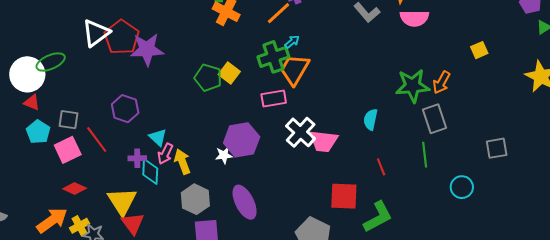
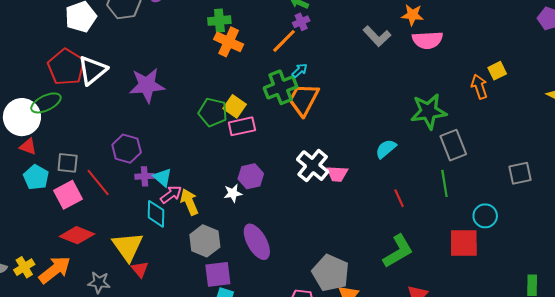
red pentagon: (122, 37) -> (66, 67), moved
orange arrow: (441, 82) -> (479, 87), moved, turned 135
pink rectangle: (274, 99) -> (242, 126), moved
cyan semicircle: (371, 119) -> (386, 149), turned 40
purple hexagon: (242, 140) -> (251, 176), size x0.7
pink trapezoid: (323, 141) -> (337, 174), size x0.7
pink arrow: (165, 154) -> (171, 194), turned -150
purple cross: (137, 158) -> (145, 176), moved
red diamond: (75, 189) -> (77, 235), size x1.4
red square: (344, 196) -> (464, 243), moved
red triangle: (133, 223) -> (140, 269), size x0.7
yellow cross: (80, 226) -> (24, 267), moved

